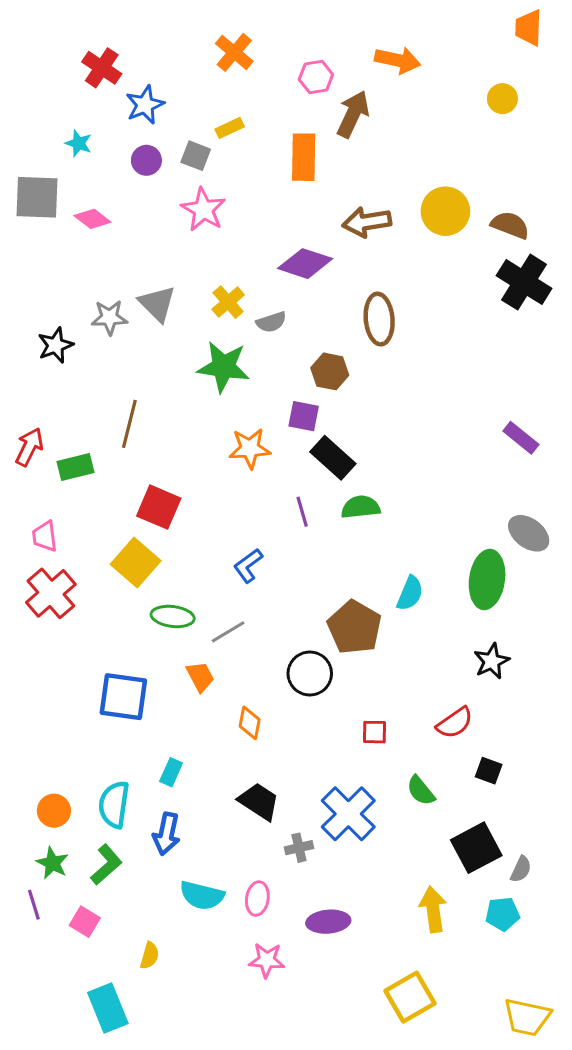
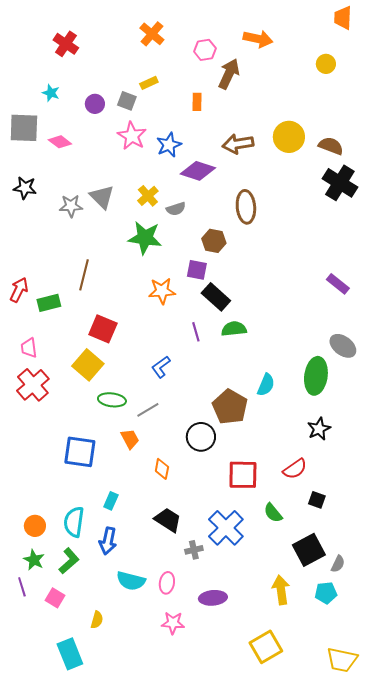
blue star: (145, 105) -> (169, 145), moved
orange rectangle: (304, 157) -> (197, 102), size x0.6
black star: (55, 345) -> (25, 188), moved, turned 30
red square: (375, 732) -> (243, 475), size x1.8

